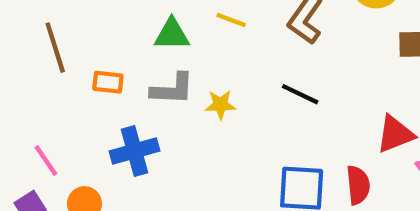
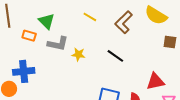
green triangle: (172, 34) -> (47, 21), moved, turned 36
blue cross: (135, 151) -> (24, 71), moved

